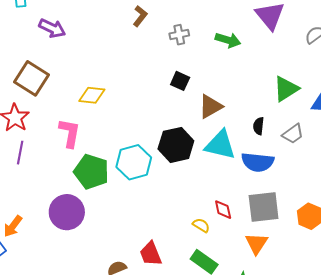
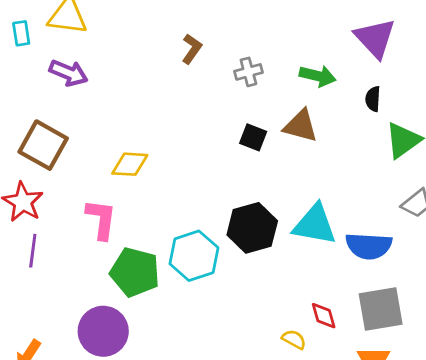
brown triangle: (210, 106) -> (301, 126), moved, turned 48
black semicircle: (259, 126) -> (373, 99), moved

